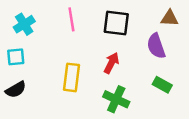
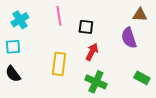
black square: (116, 23) -> (86, 27), moved, size x0.7
green rectangle: (162, 85) -> (142, 78), moved
black semicircle: (16, 90) -> (13, 74), turned 84

